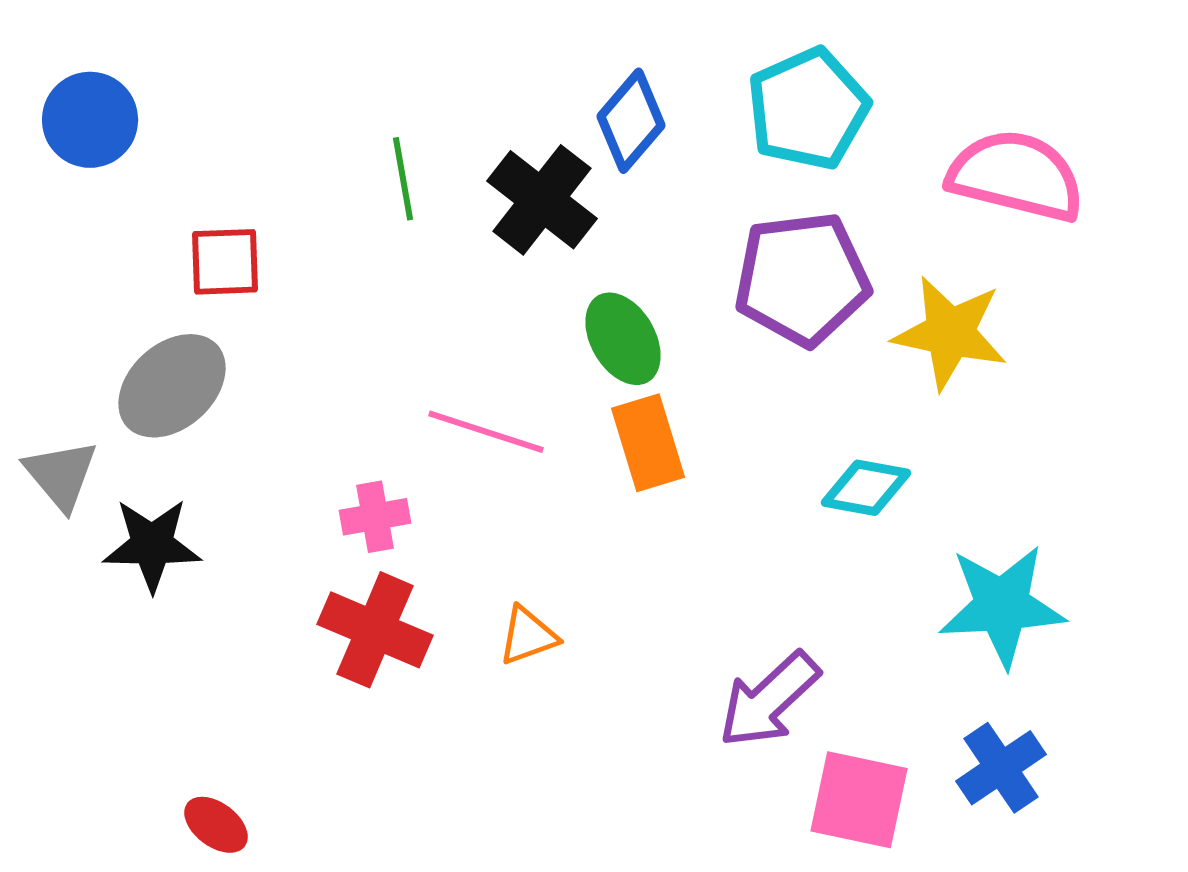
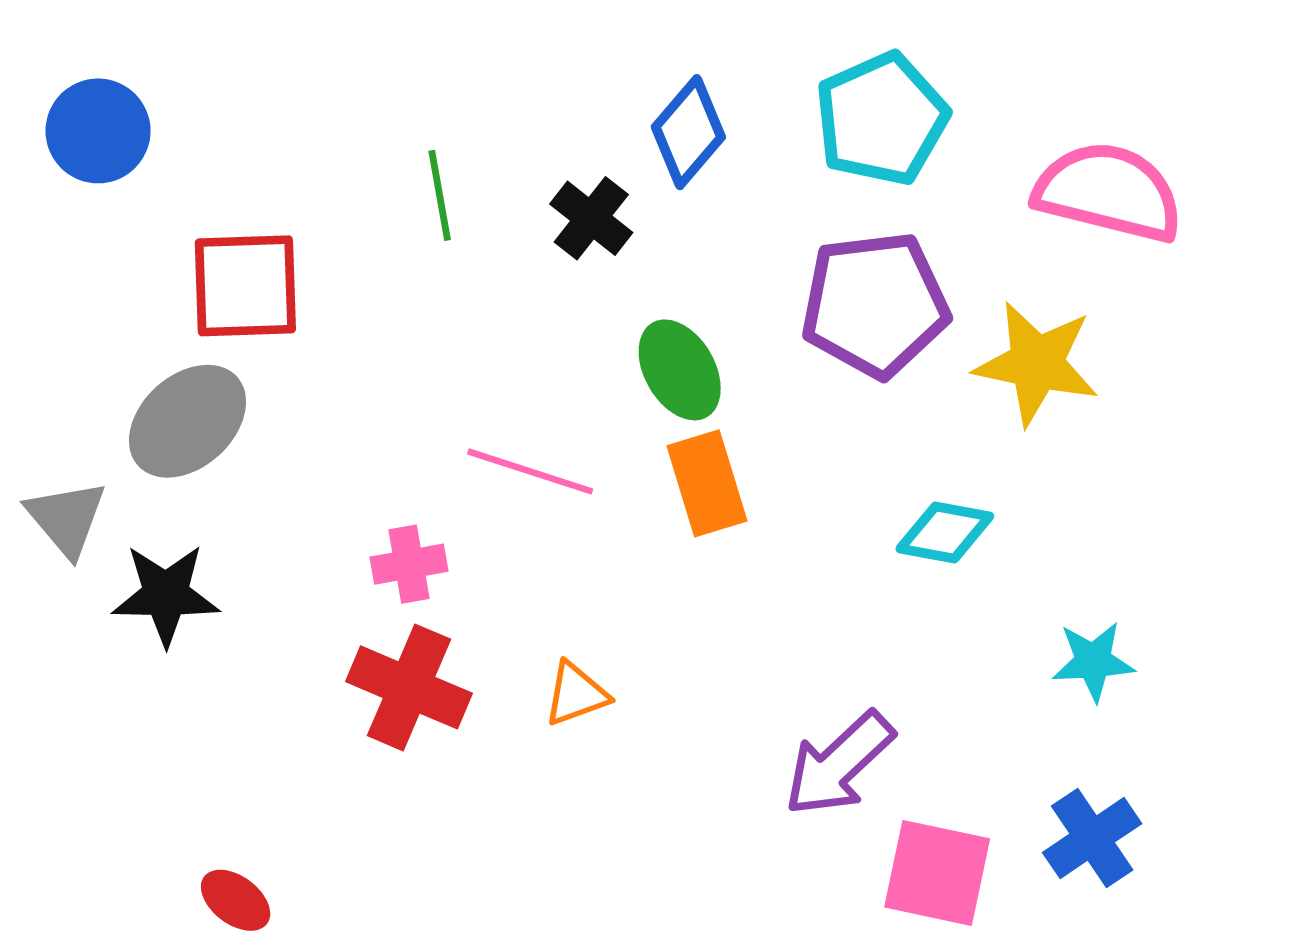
black cross: (542, 200) -> (591, 218), size x0.7
red square: (225, 262) -> (245, 286), size x1.4
cyan star: (1002, 606) -> (1093, 661), size x0.6

